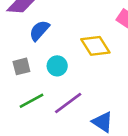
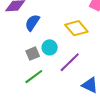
gray square: (21, 66) -> (33, 54), moved
purple line: (68, 103) -> (70, 62), moved

